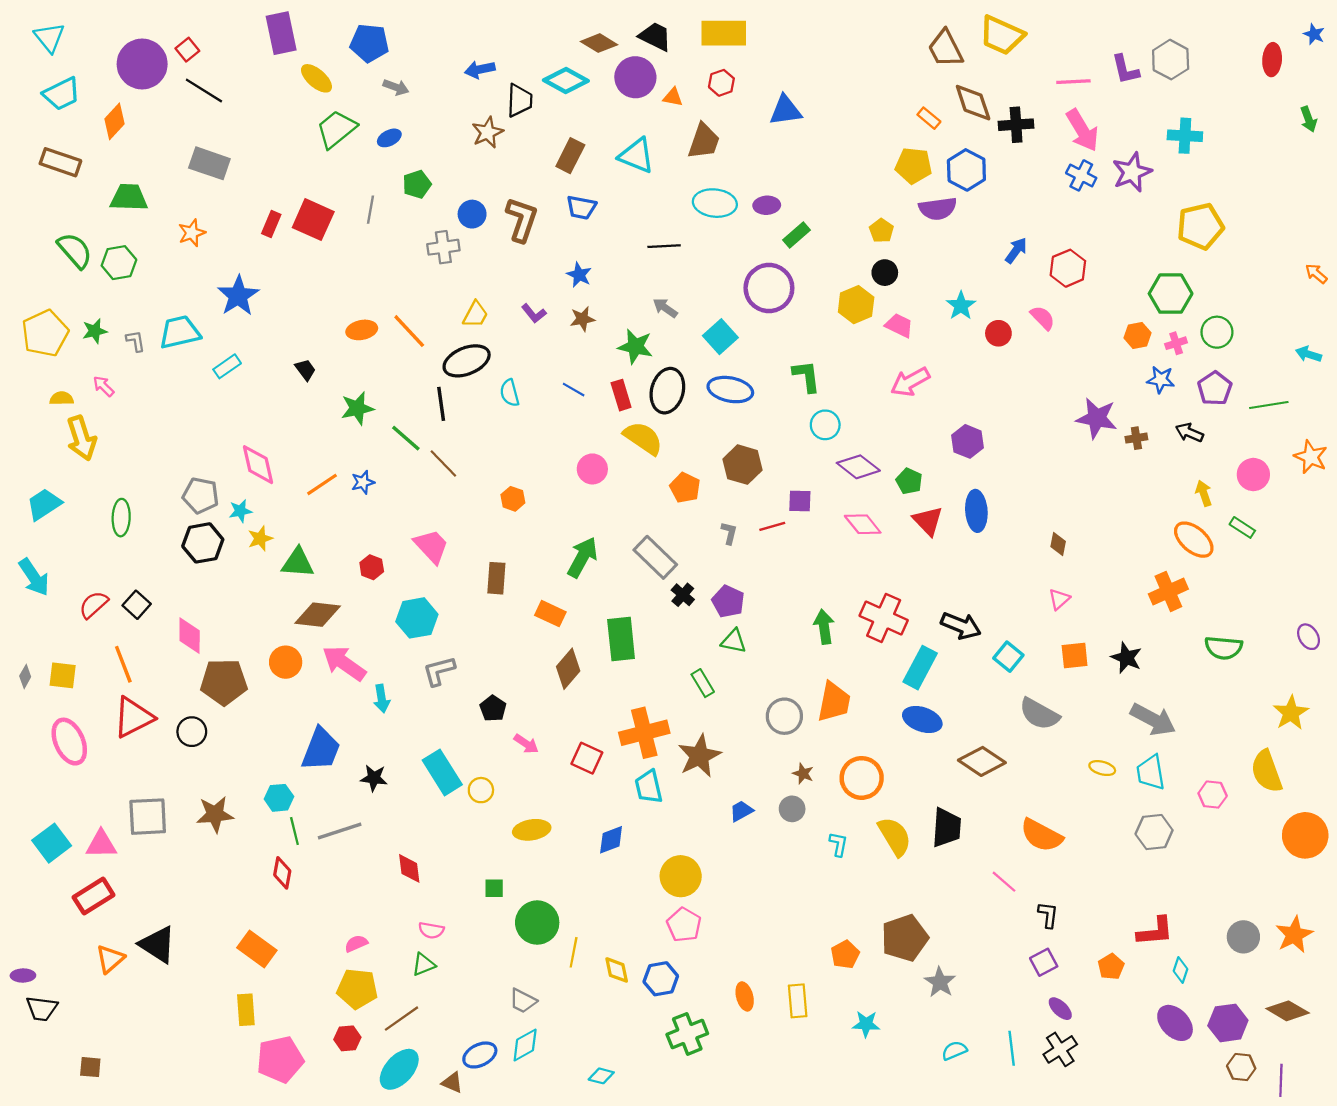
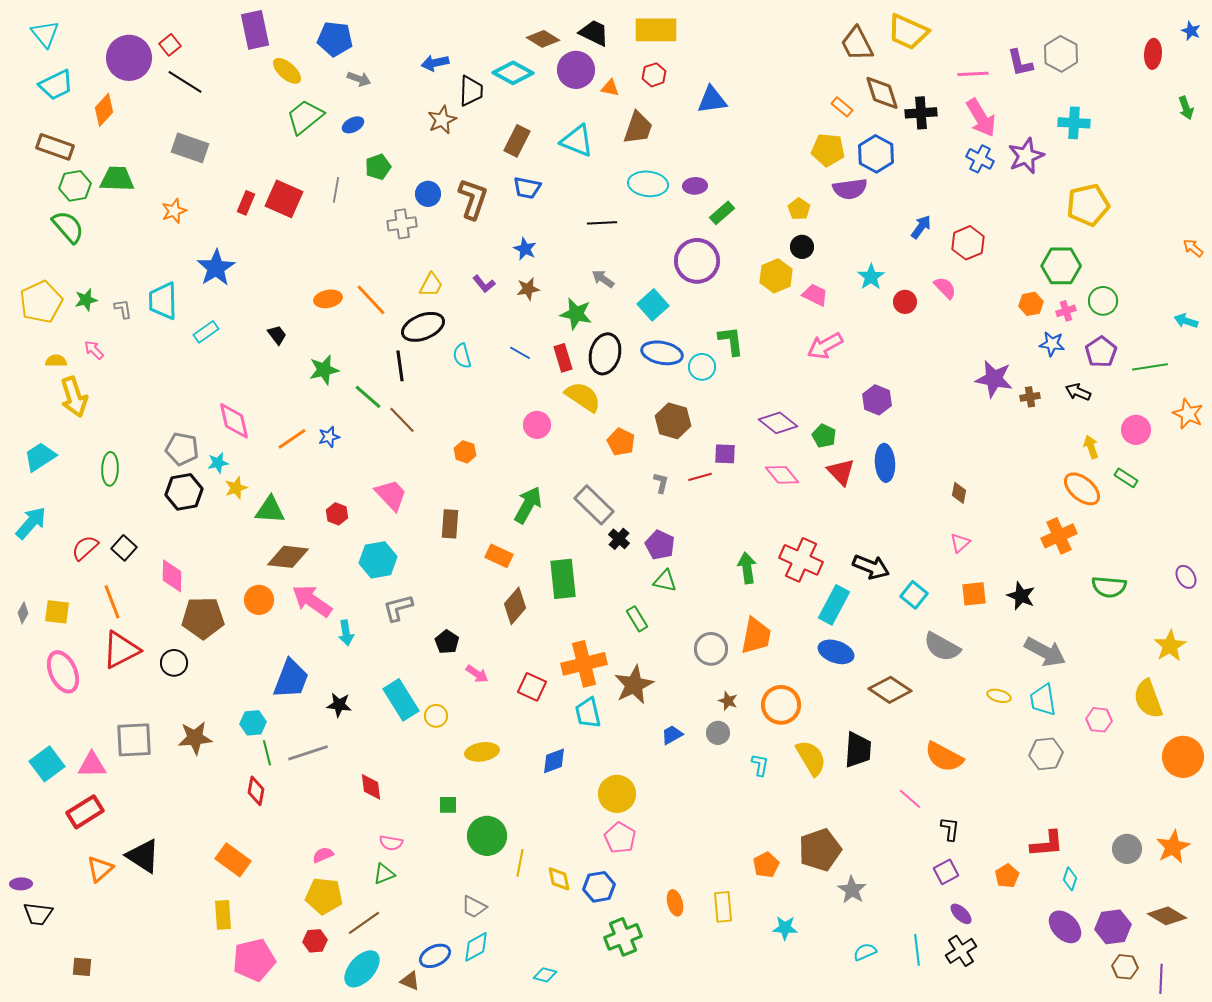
green hexagon: (119, 263) -> (75, 186), moved
cyan trapezoid: (180, 332) -> (163, 301), turned -78
cyan circle: (825, 425) -> (702, 367), moved
cyan arrow: (34, 577) -> (31, 523), turned -105

